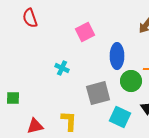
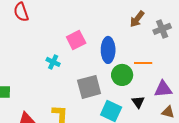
pink square: (85, 32) -> (76, 40), moved

